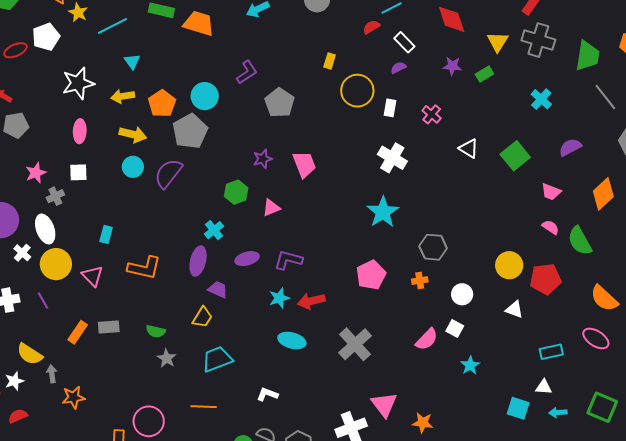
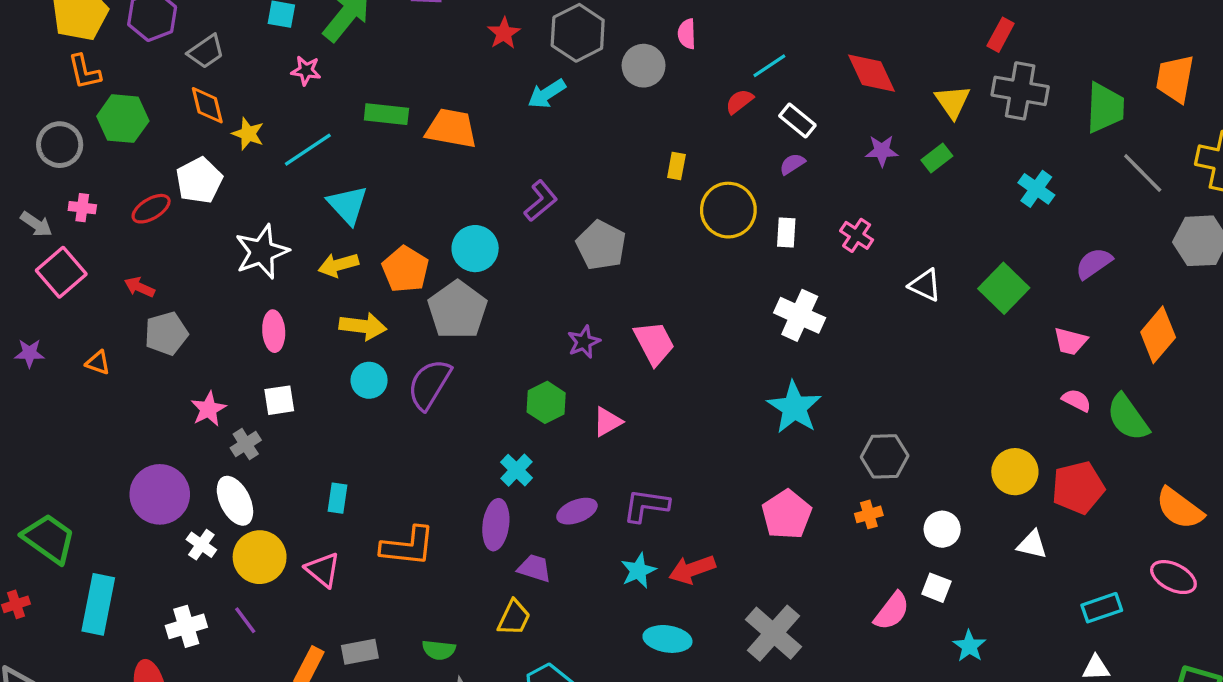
cyan triangle: (132, 61) -> (348, 205), size x1.5

